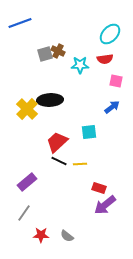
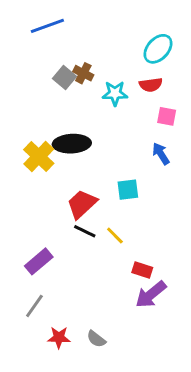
blue line: (20, 23) -> (47, 26), moved
gray square: (45, 54) -> (65, 78), turned -35
blue arrow: (112, 107) -> (161, 154), turned -84
yellow line: (80, 164) -> (115, 236), turned 48

